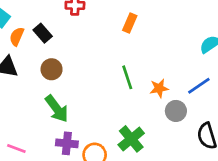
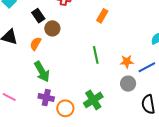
orange semicircle: (17, 37) -> (36, 44), moved
brown circle: (52, 69) -> (52, 28), moved
orange star: (159, 88) -> (127, 62), moved

